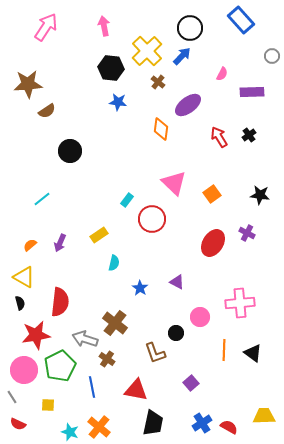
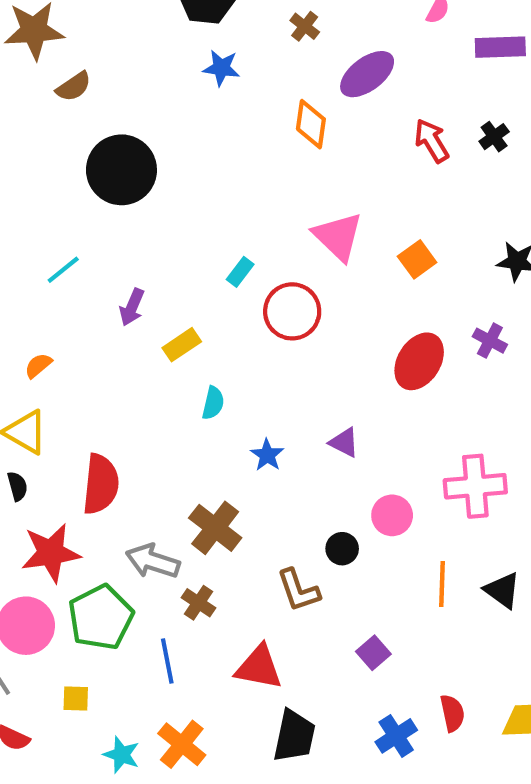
black circle: (70, 151) -> (121, 170), size x1.4
purple arrow: (60, 243) -> (132, 307), moved
red semicircle: (229, 427) -> (452, 713), moved, turned 48

